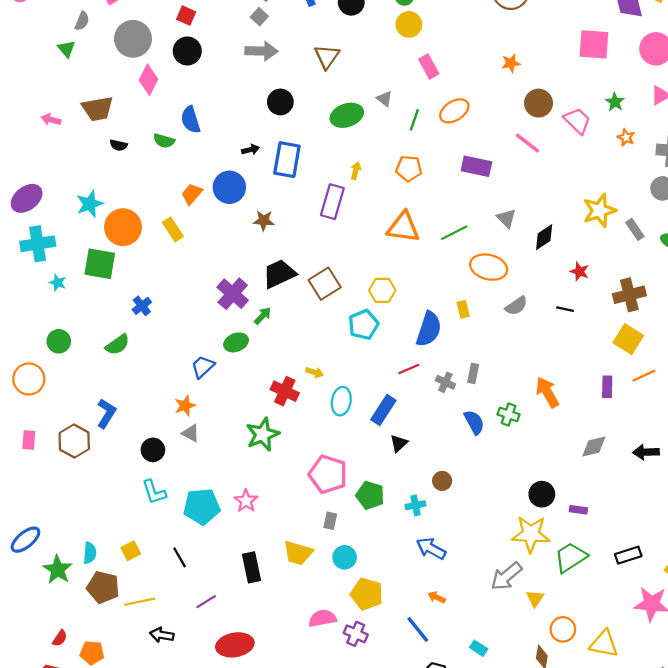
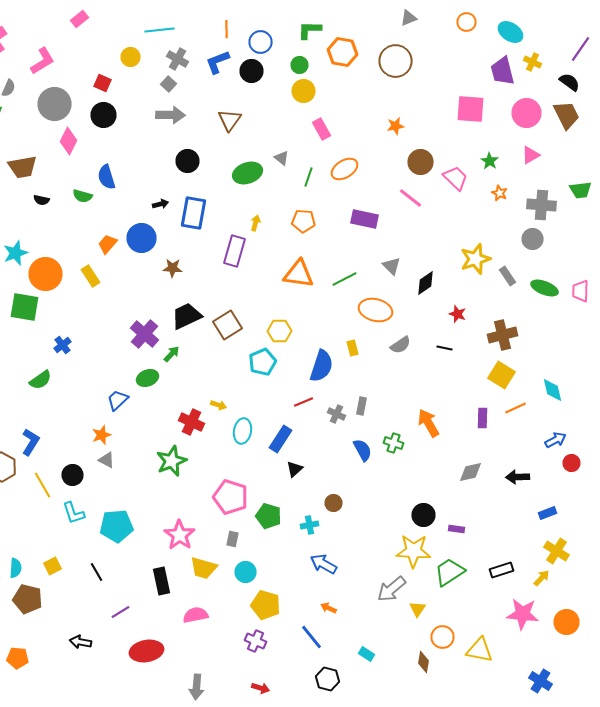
pink star: (246, 501) -> (180, 535), moved, size x1.4
yellow line: (140, 602) -> (42, 485), moved, turned 72
pink semicircle: (322, 618) -> (196, 615), moved

